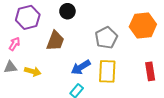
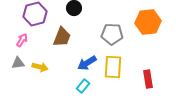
gray pentagon: (106, 38) -> (112, 34), turned 30
red rectangle: (150, 71) -> (148, 79), moved

